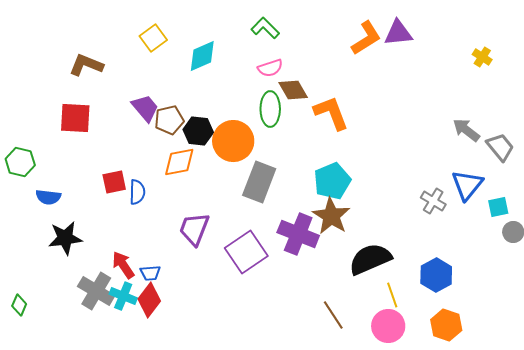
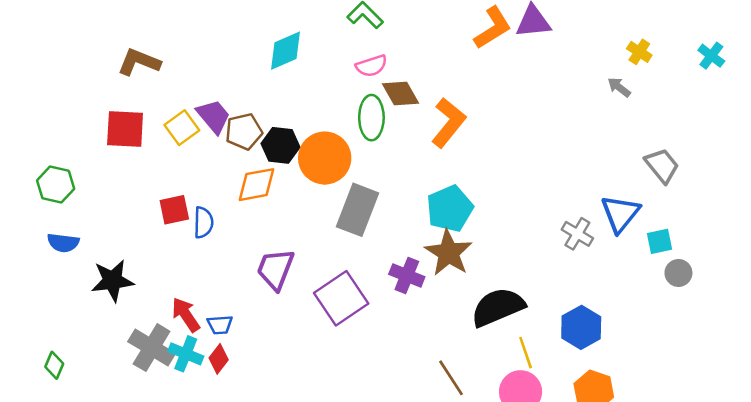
yellow square: (153, 38) -> (182, 128), moved
orange L-shape: (331, 113) -> (449, 123), turned 60
gray arrow: (466, 130) -> (619, 87), moved, size x0.7
blue semicircle: (48, 197) -> (63, 243), moved
purple cross: (298, 234) -> (407, 276), size x0.7
red diamond: (149, 300) -> (219, 359), size x0.7

